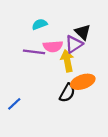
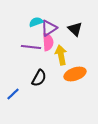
purple triangle: (74, 44) -> (49, 28), moved
pink semicircle: (53, 46) -> (48, 42), turned -90
black semicircle: (67, 93) -> (39, 78), moved

